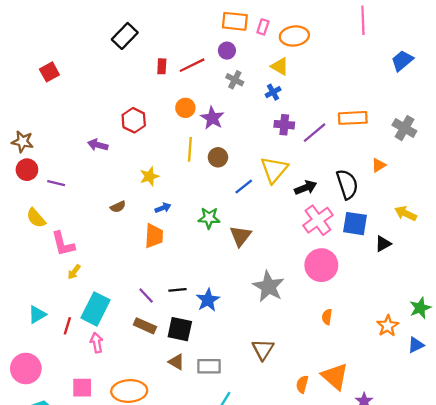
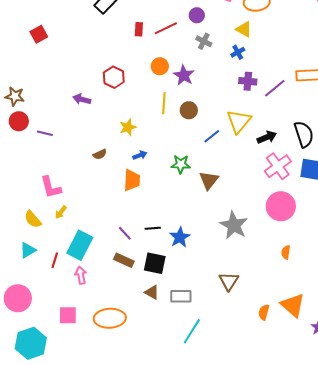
yellow semicircle: (36, 218) -> (33, 219), moved

